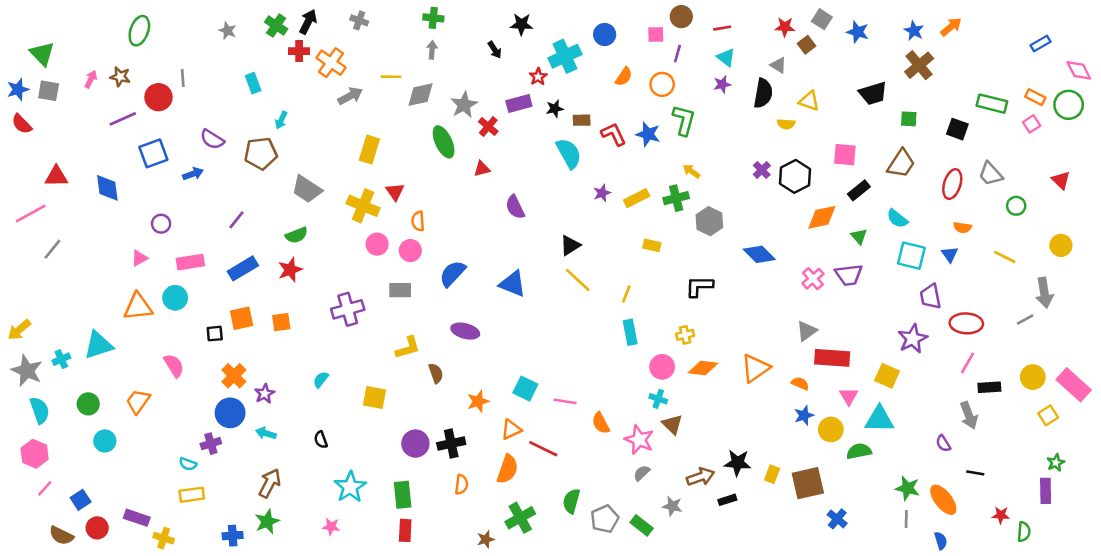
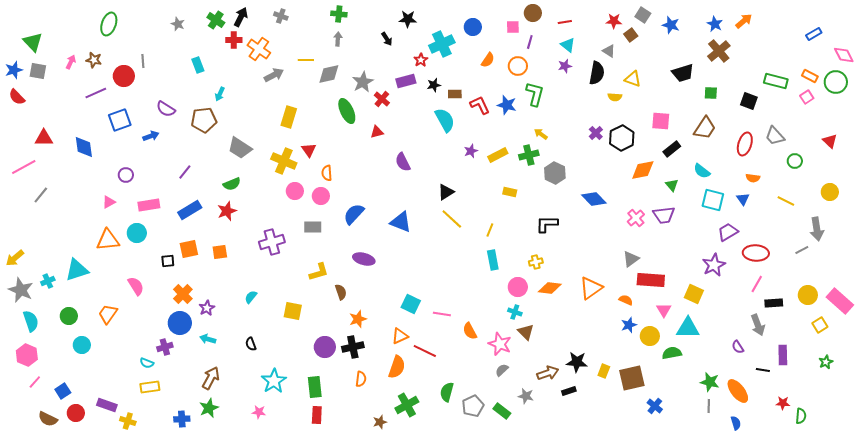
purple trapezoid: (931, 297) -> (728, 232), turned 70
orange star: (478, 401) -> (358, 319), moved
purple rectangle: (1046, 491) -> (783, 355), moved

